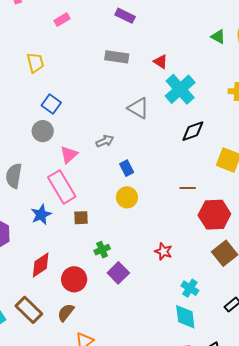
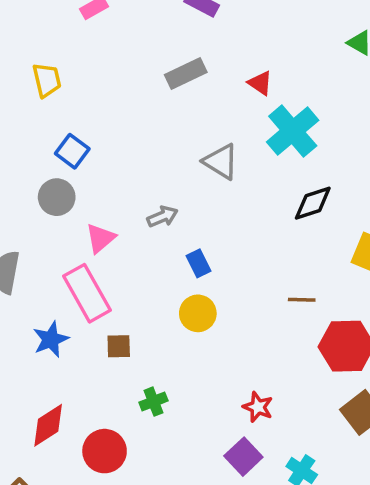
gray rectangle: (117, 57) -> (186, 73), turned -35
purple square: (118, 273) -> (243, 457), moved

